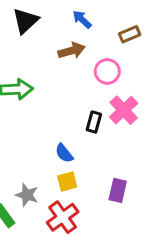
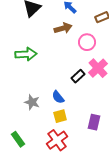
black rectangle: (94, 122) -> (78, 76), turned 32
gray star: (27, 195) -> (32, 102), moved

